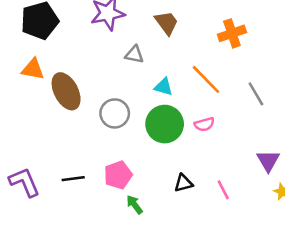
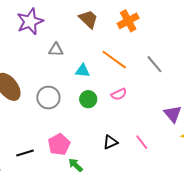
brown trapezoid: (167, 23) -> (88, 19), moved
green circle: (165, 124) -> (88, 99), size x0.6

